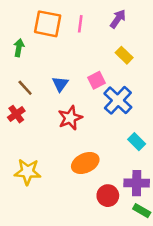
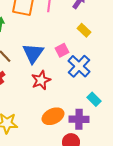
blue triangle: (60, 84) -> (33, 53), size x1.6
purple cross: (137, 183) -> (79, 119), moved

